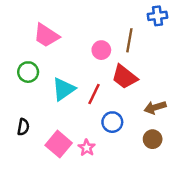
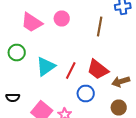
pink circle: (101, 50) -> (62, 18), moved
red trapezoid: (125, 77) -> (98, 70), moved
black semicircle: (23, 127) -> (13, 98), turned 80

